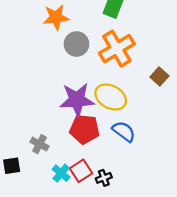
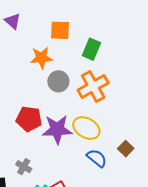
brown square: (159, 77) -> (126, 149), moved
red pentagon: (84, 129) -> (29, 119), moved

